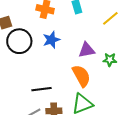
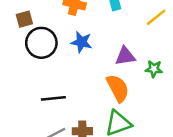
blue star: (51, 40) -> (81, 42), turned 30
black line: (42, 89) -> (53, 98), moved

